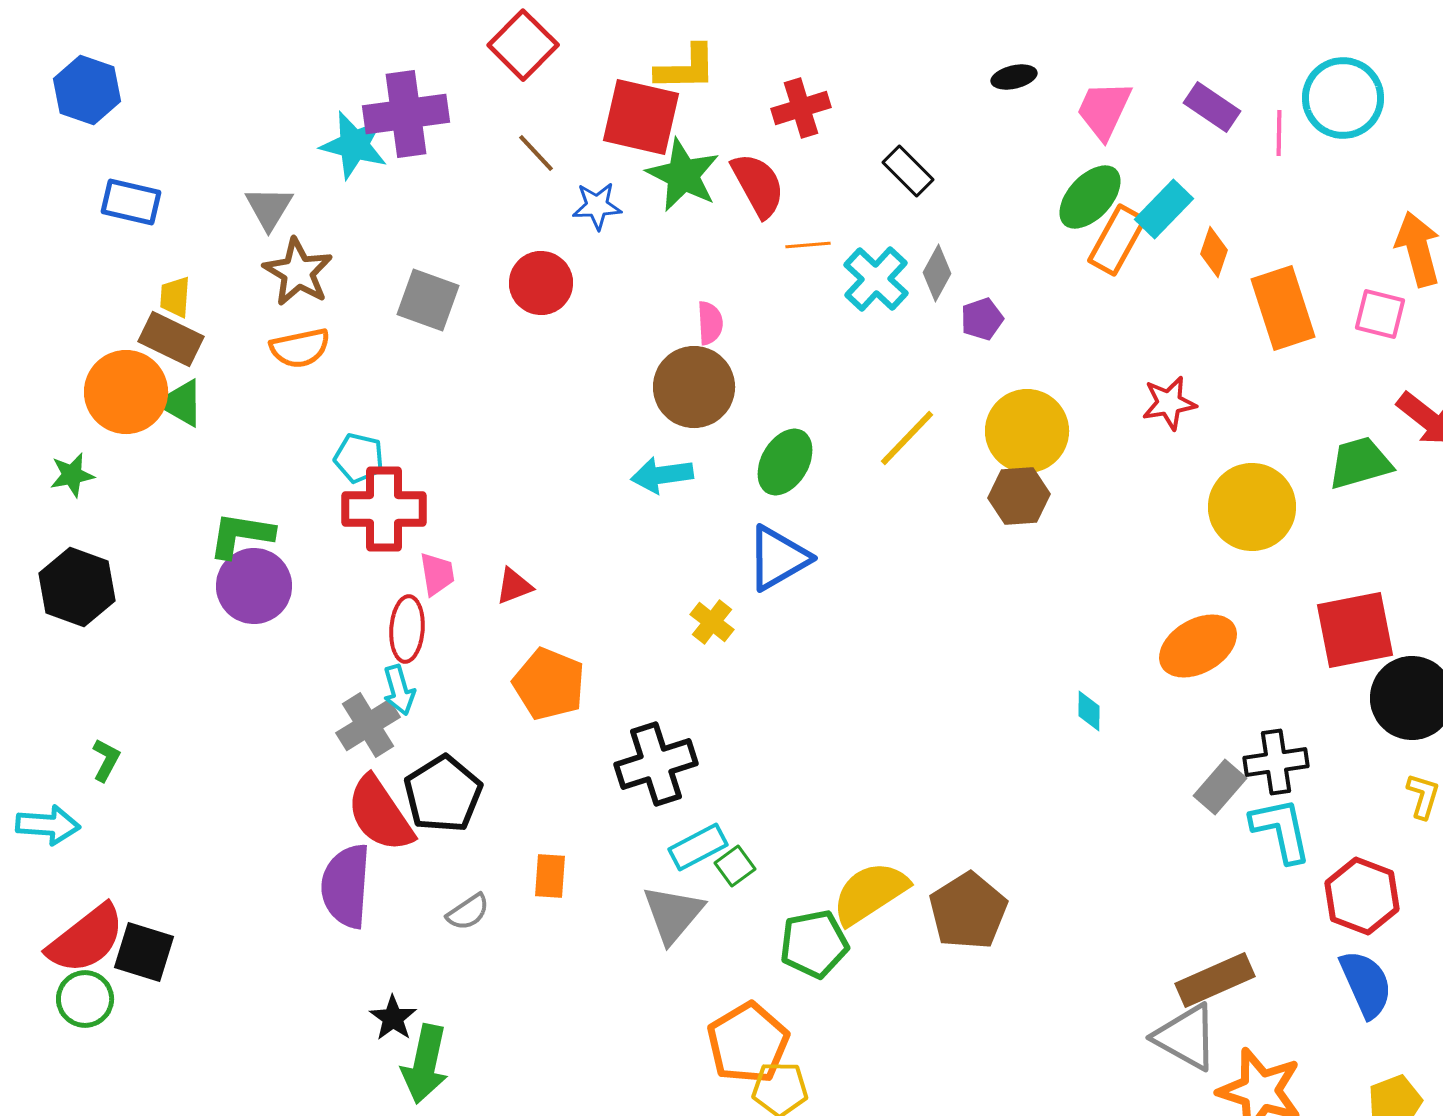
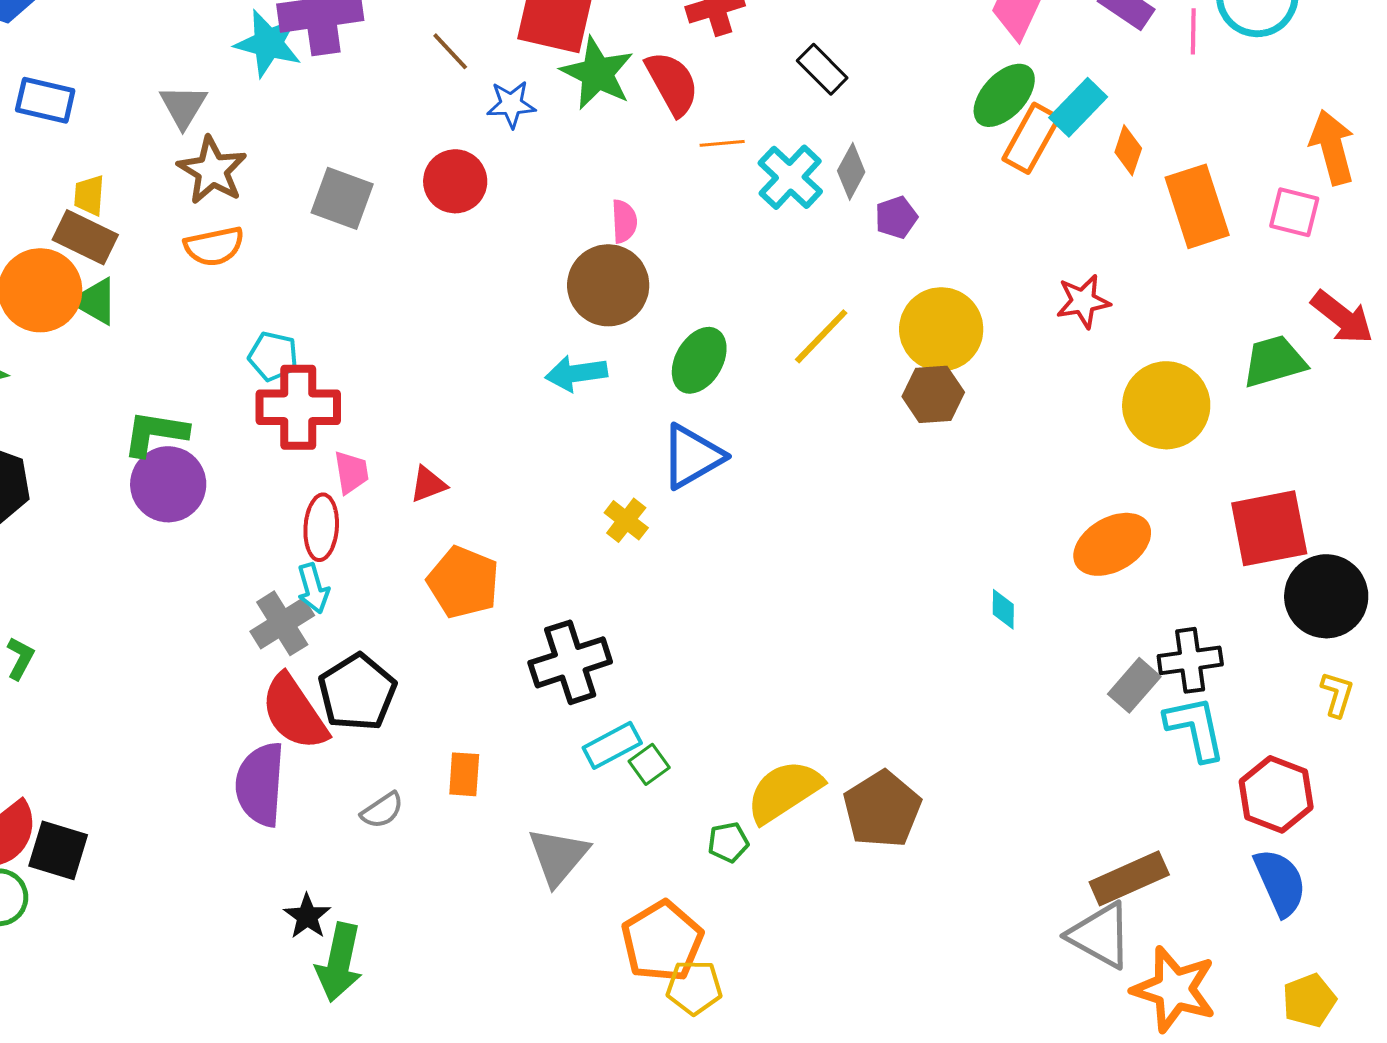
gray triangle: (673, 914) -> (558, 856), moved
green pentagon: (814, 944) -> (728, 842), size x0.6

